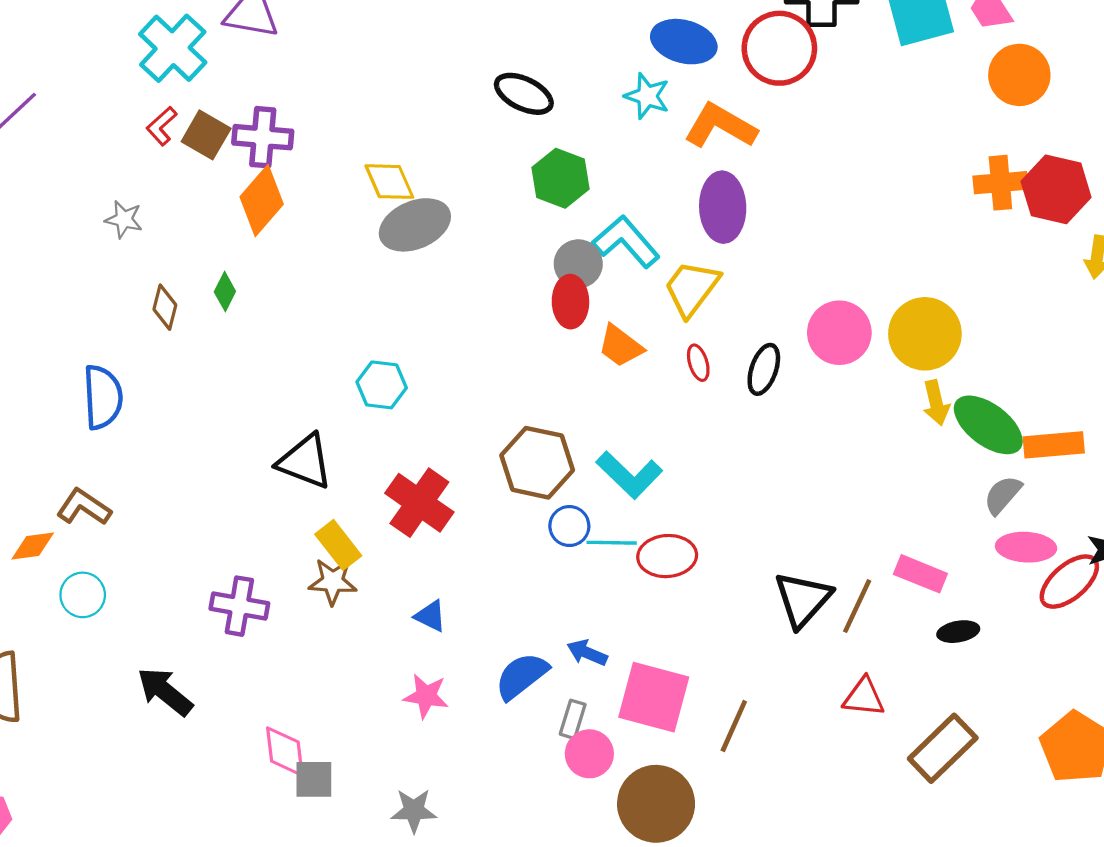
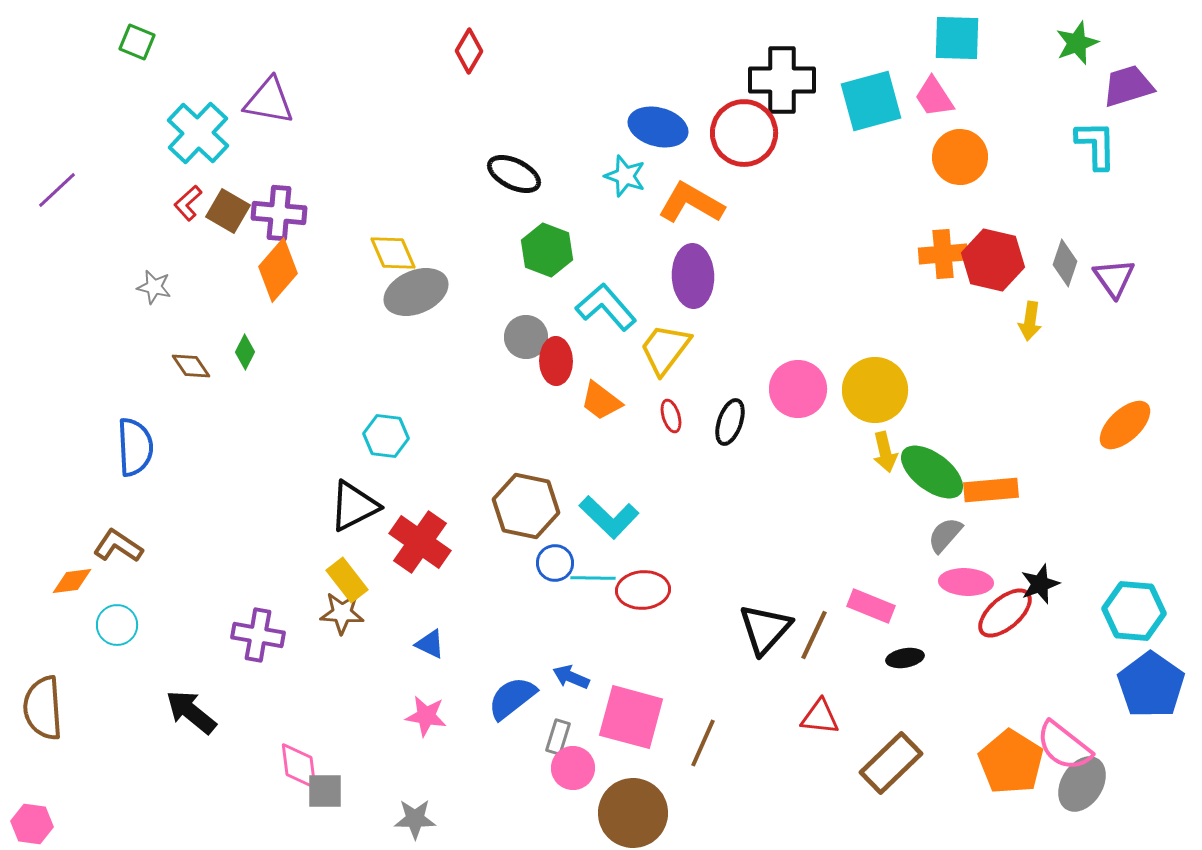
gray circle: (578, 264) -> (526, 337), moved
brown diamond: (165, 307) -> (191, 366), turned -48
black triangle: (305, 462) -> (354, 506), moved, turned -48

